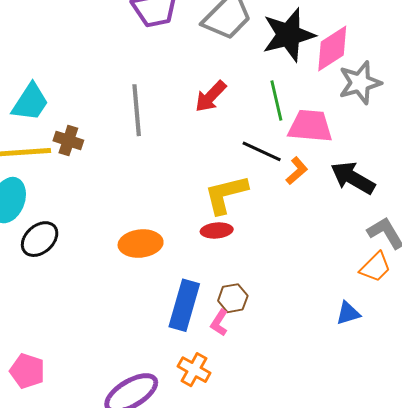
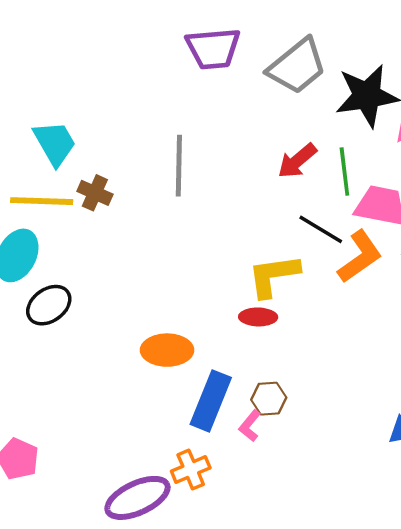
red arrow: (211, 96) -> (297, 161), moved
cyan trapezoid: (30, 102) -> (55, 143), turned -69
orange L-shape: (297, 171) -> (360, 257), size x1.6
orange ellipse: (141, 244) -> (167, 350), moved
orange cross: (194, 370) -> (191, 470), moved, turned 32

